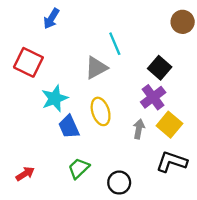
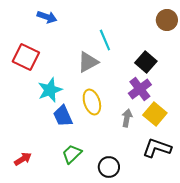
blue arrow: (51, 19) -> (47, 17), turned -102

